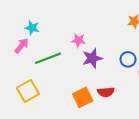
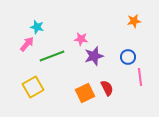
red semicircle: (106, 92) -> (107, 88), turned -112

